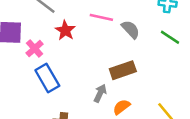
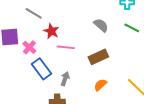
pink line: (101, 17) -> (66, 47), moved
gray arrow: (100, 93) -> (65, 79), moved

